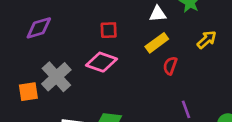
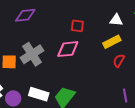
pink diamond: (101, 62) -> (68, 49), turned -35

